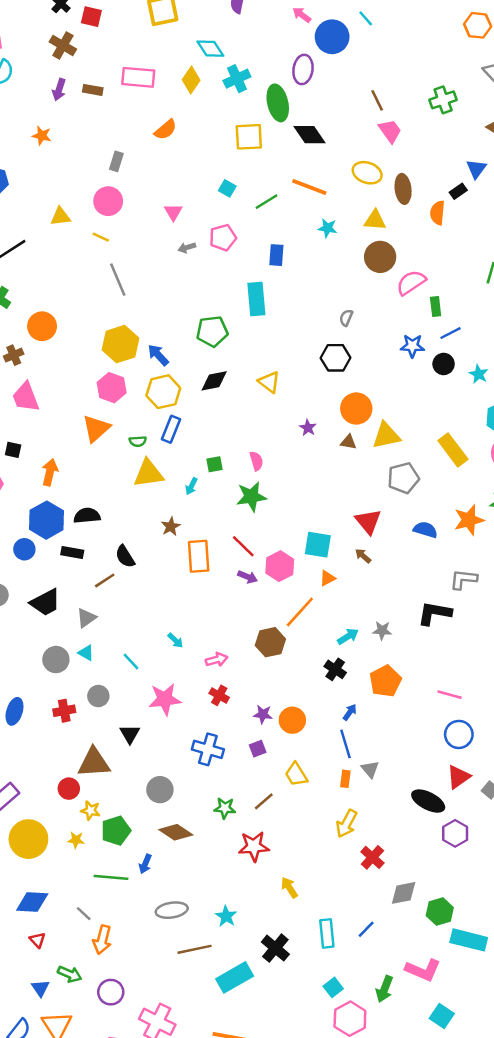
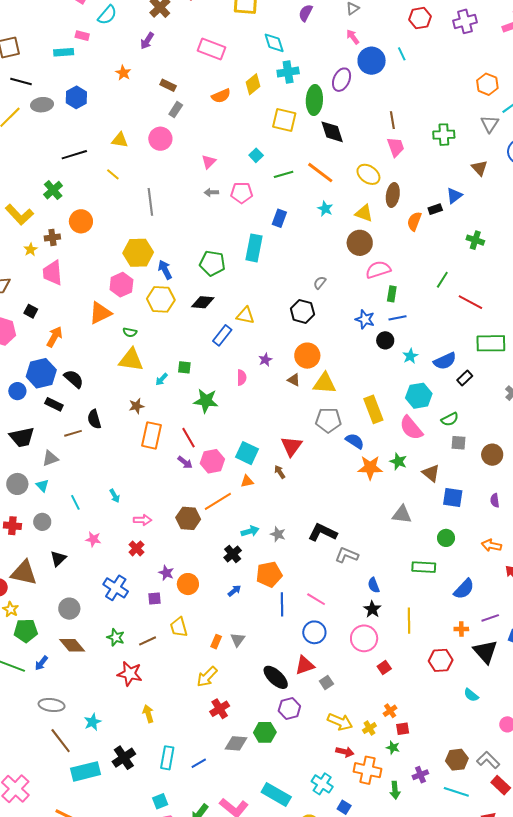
yellow diamond: (191, 80) -> (253, 84), moved
brown rectangle: (93, 90) -> (168, 85), moved
yellow line: (101, 237) -> (113, 174), moved
yellow triangle: (269, 382) -> (245, 315), turned -42
blue rectangle: (171, 429) -> (222, 335), moved
pink semicircle: (256, 461) -> (242, 378), moved
black semicircle: (87, 516) -> (74, 379), turned 30
blue semicircle: (425, 530) -> (355, 441), moved
gray L-shape: (463, 579) -> (347, 555), moved
pink star: (165, 699) -> (93, 539), size x0.6
blue line: (345, 744) -> (282, 604), moved
green hexagon: (440, 912) -> (265, 732), moved
brown line: (195, 949) -> (61, 741), turned 48

